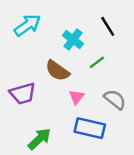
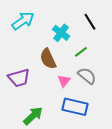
brown semicircle: (57, 71) -> (48, 59), turned 30
gray semicircle: (115, 99) -> (87, 76), moved

